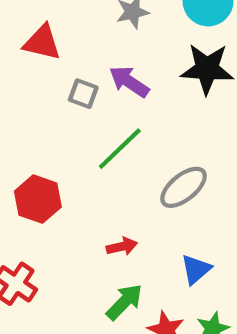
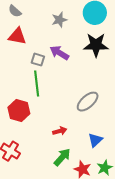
green line: (120, 149) -> (37, 83), moved, turned -50

